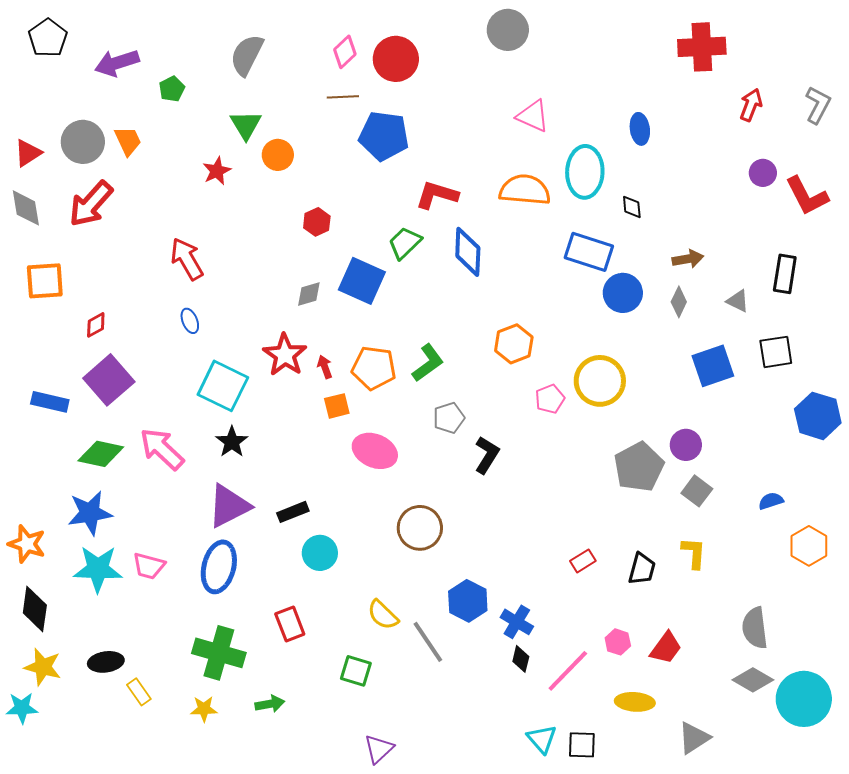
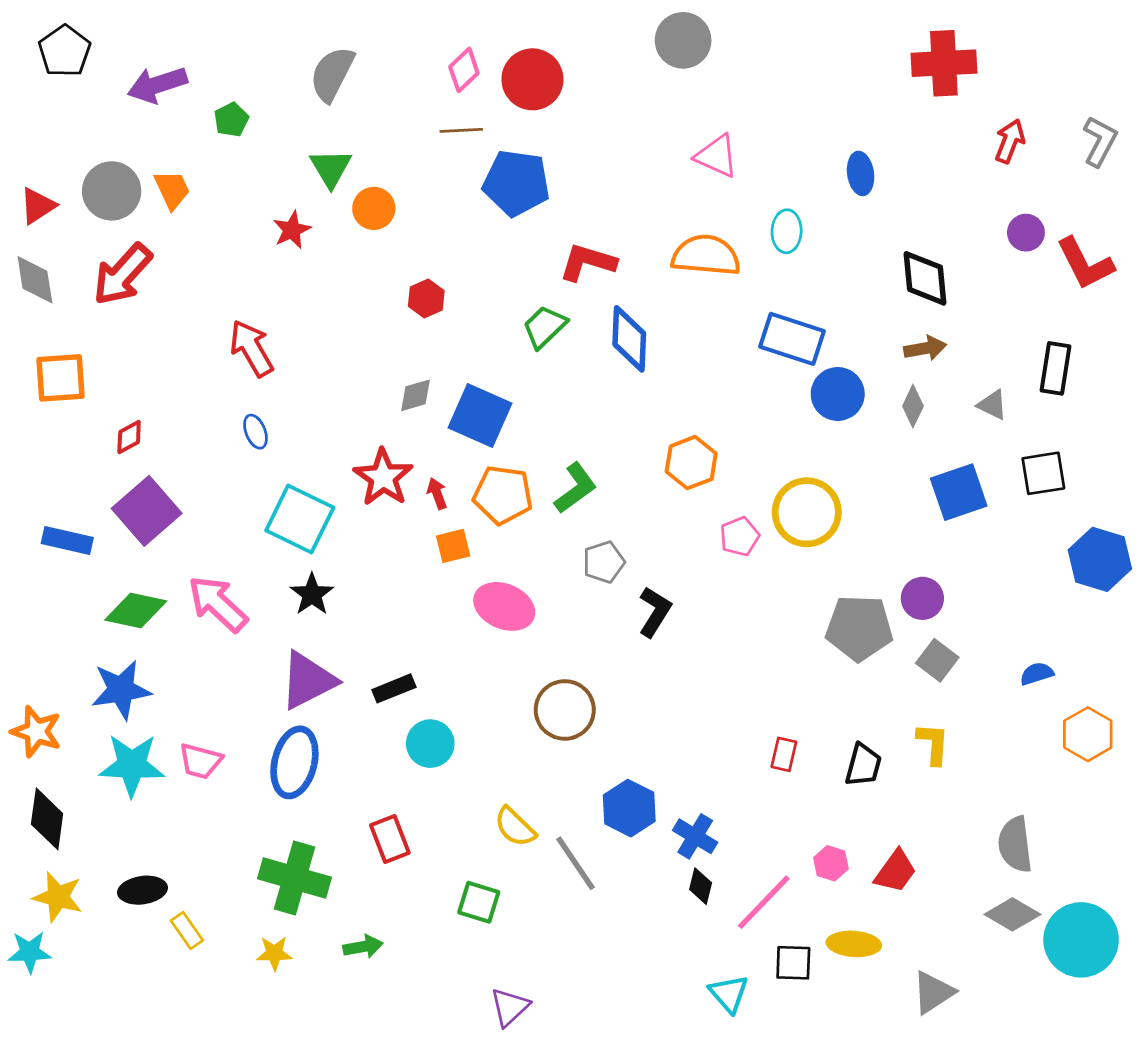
cyan ellipse: (585, 172) -> (787, 231), size x0.6
black diamond: (632, 207) -> (925, 278), moved, size x1.8
blue square: (362, 281) -> (480, 415), moved
gray pentagon: (639, 467) -> (859, 628), turned 30
red rectangle: (583, 561) -> (784, 754), turned -45
black square: (582, 745) -> (793, 963), moved

